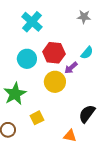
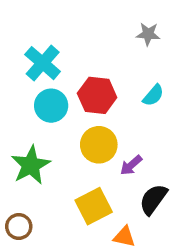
cyan cross: (32, 22) -> (43, 63), moved
purple arrow: (71, 68) -> (131, 165), moved
yellow square: (37, 118) -> (94, 206), moved, size x1.5

